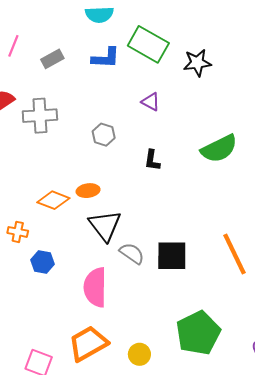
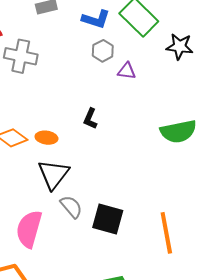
purple triangle: (151, 102) -> (127, 71), turned -36
gray hexagon: (104, 135) -> (103, 51), moved
black L-shape: (152, 160) -> (90, 119), moved

